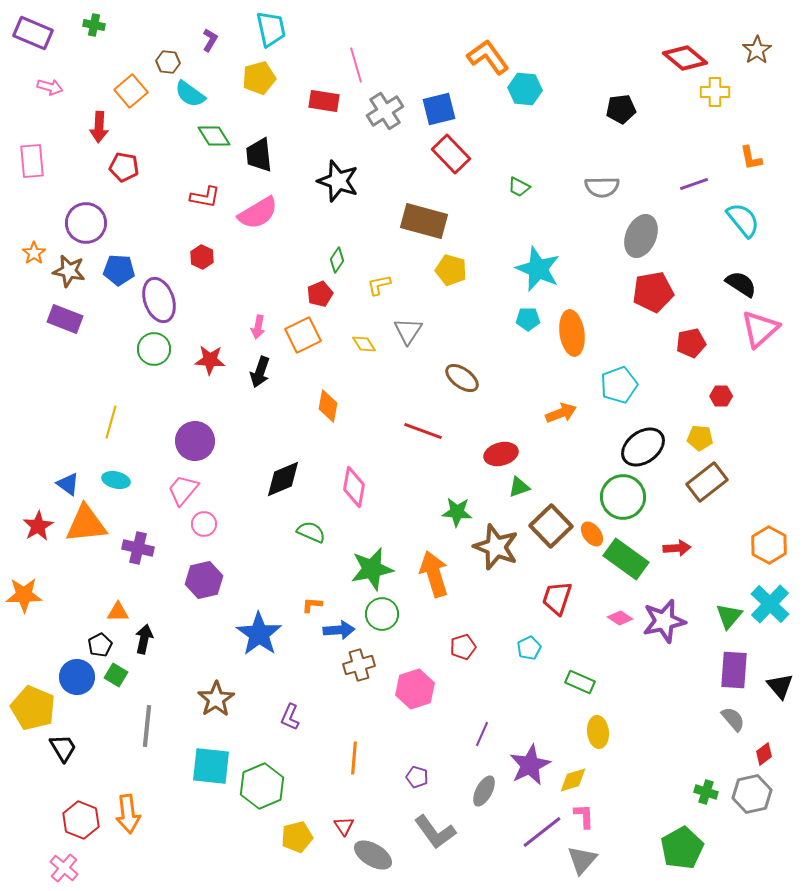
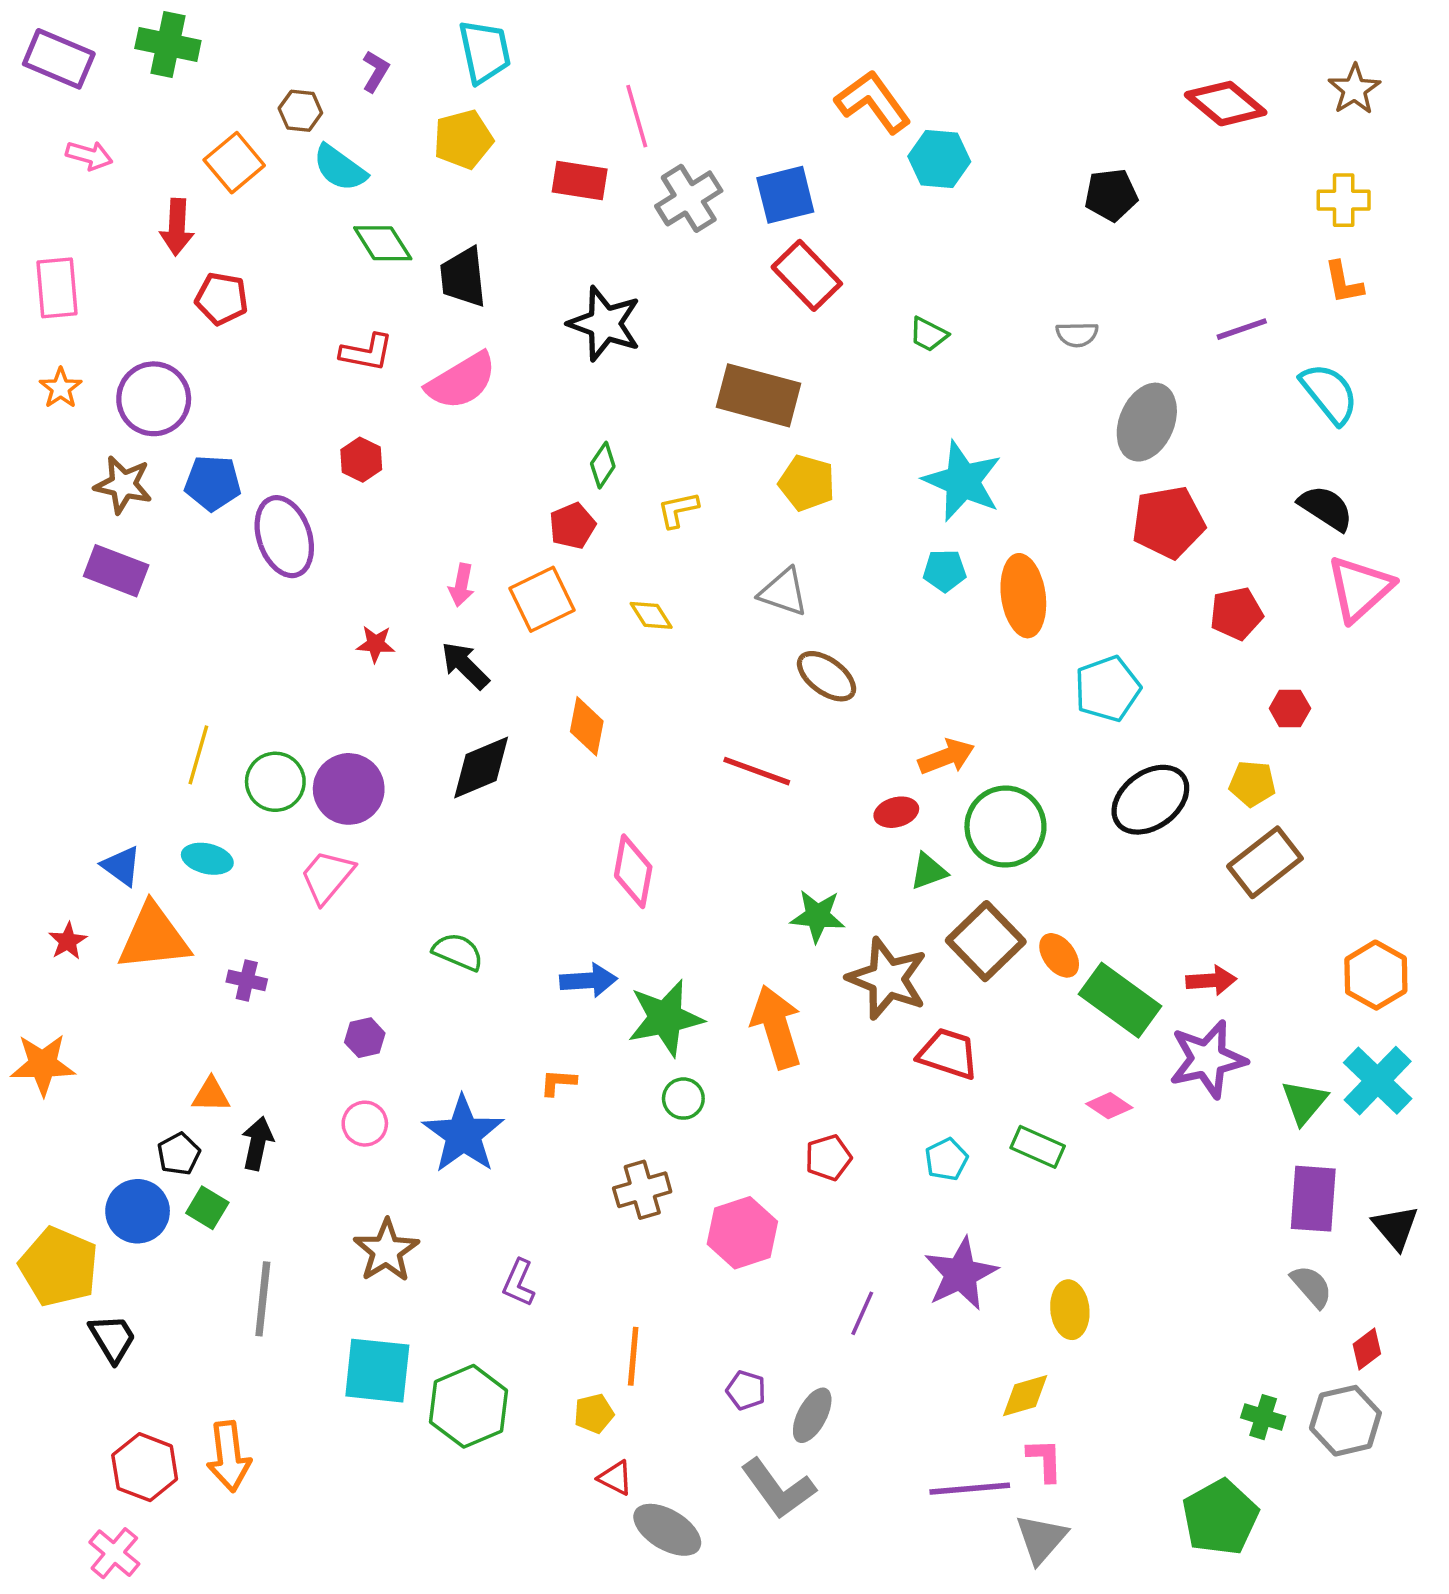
green cross: (94, 25) -> (168, 45), size x1.6
yellow cross: (715, 92) -> (1344, 200), moved
gray semicircle: (602, 187) -> (1077, 334), size x0.7
orange star: (34, 253) -> (61, 388), moved
gray triangle: (408, 331) -> (784, 592), moved, turned -44
green circle: (154, 349) -> (275, 782), moved
red star: (210, 360) -> (376, 644), size x0.7
black arrow: (260, 372) -> (465, 665), turned 116
orange arrow: (561, 413) -> (946, 757), moved
red ellipse: (501, 454) -> (896, 812), size x0.7
black diamond: (283, 479) -> (481, 767), moved
green circle: (623, 497) -> (1005, 827), moved
pink circle: (204, 524) -> (365, 1124), moved
red star: (38, 526) -> (68, 941), size x0.7
green semicircle: (311, 532) -> (458, 952), moved
purple cross: (138, 548) -> (247, 980), size x0.7
purple hexagon: (204, 580) -> (365, 1038), size x0.6
red trapezoid: (557, 598) -> (948, 1054), moved, turned 90
green circle: (382, 614) -> (683, 1099), size x0.7
purple star: (664, 621) -> (1208, 1059), moved
blue arrow: (339, 630) -> (588, 980), moved
green rectangle: (580, 682) -> (1038, 1147), moved
purple star: (530, 765) -> (961, 1274), moved
gray ellipse: (484, 791) -> (812, 1415), moved
red triangle: (344, 826) -> (615, 1478), turned -30
purple line: (542, 832) -> (970, 1489), turned 33
yellow pentagon: (297, 837) -> (594, 1413), moved, size x0.7

